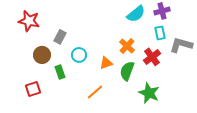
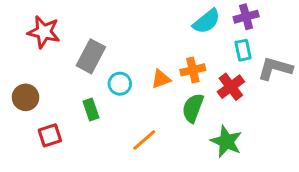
gray rectangle: (60, 37) -> (91, 56), size x1.5
orange cross: (127, 46) -> (193, 70), turned 35
brown circle: (42, 55) -> (26, 97), moved
orange triangle: (106, 63) -> (161, 79), moved

